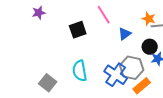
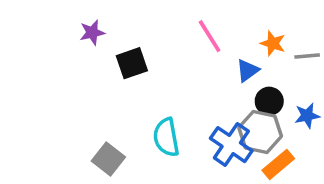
orange star: (149, 19) -> (273, 43), moved
black square: (78, 30) -> (132, 63), moved
black circle: (150, 47) -> (269, 101), moved

